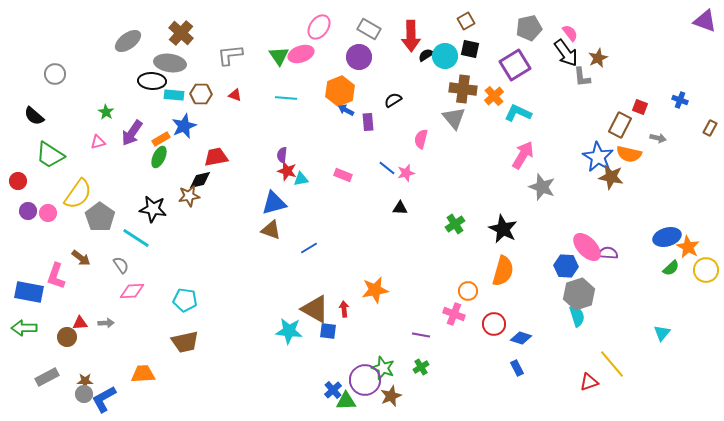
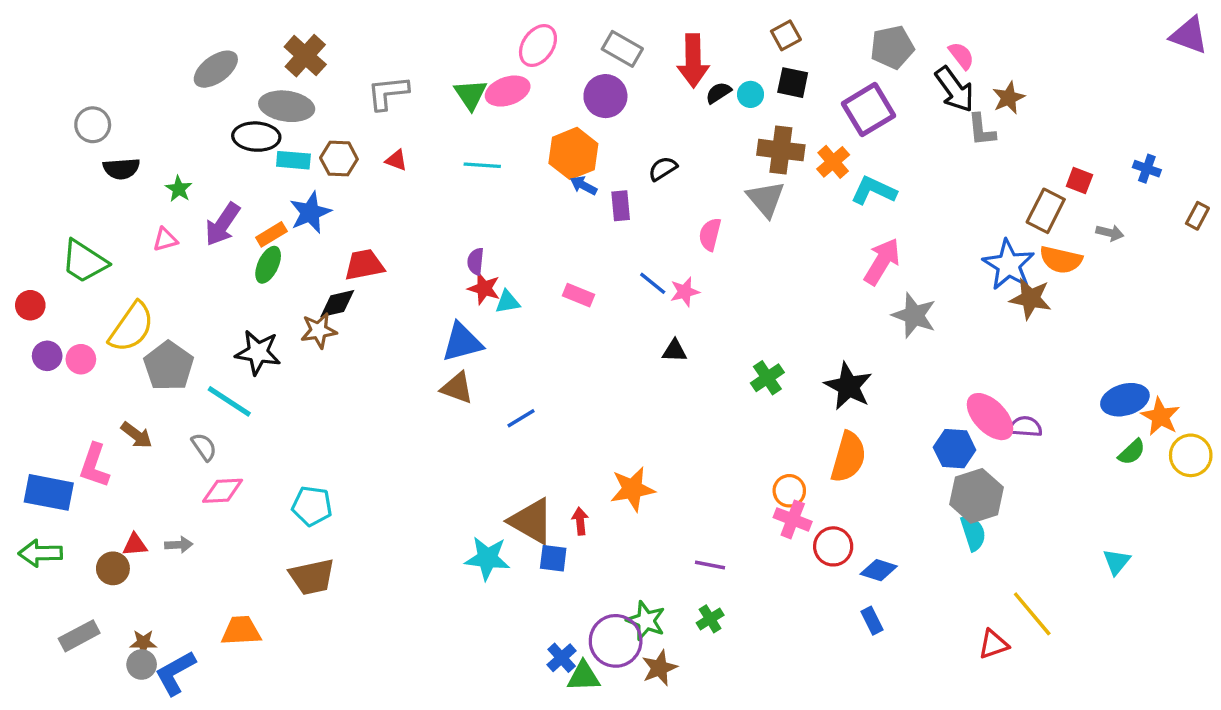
cyan circle: (445, 56) -> (750, 94), size x0.6
black semicircle: (34, 116) -> (121, 169), moved, turned -45
pink cross: (454, 314) -> (793, 519), moved

